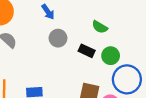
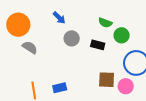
green circle: (111, 56) -> (122, 35), moved

